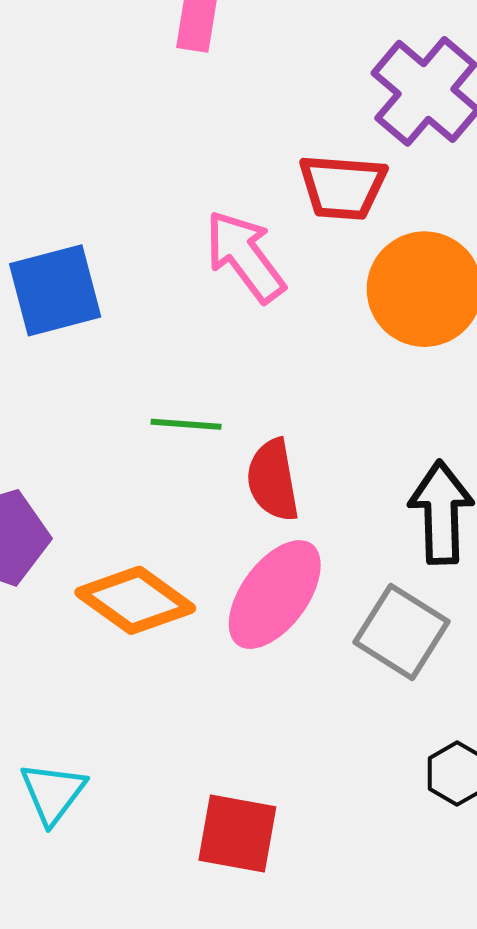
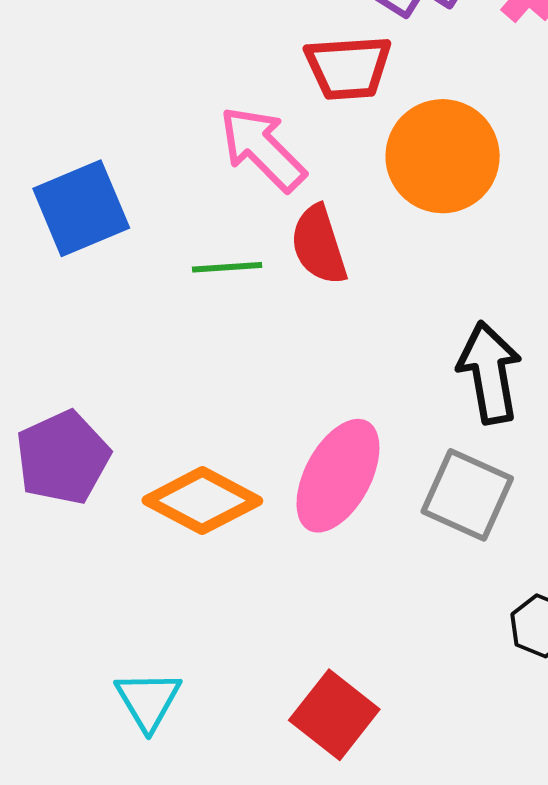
green line: (186, 424) -> (227, 267), moved
red semicircle: (273, 480) -> (319, 245), moved
red square: (237, 834) -> (334, 715), turned 36

